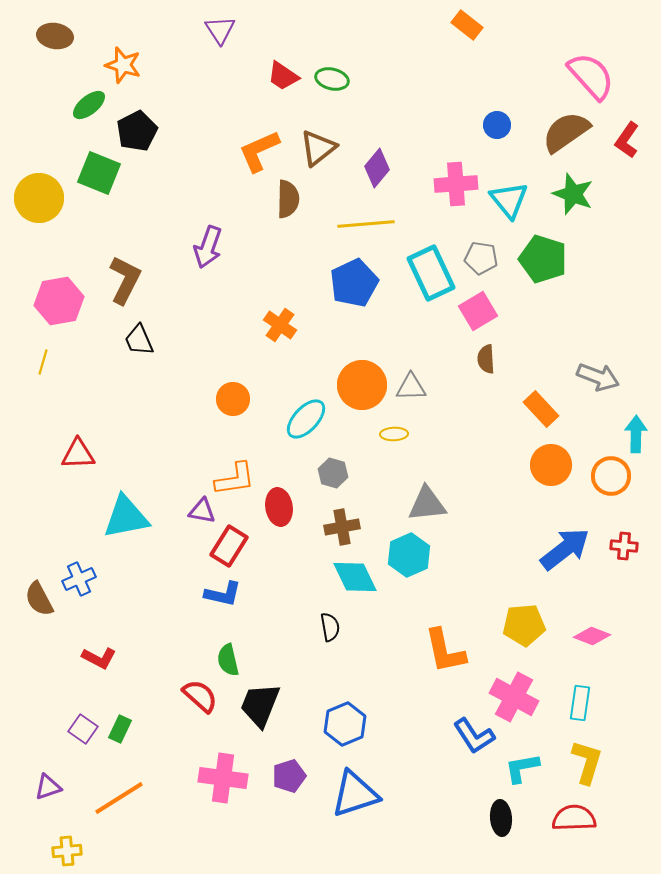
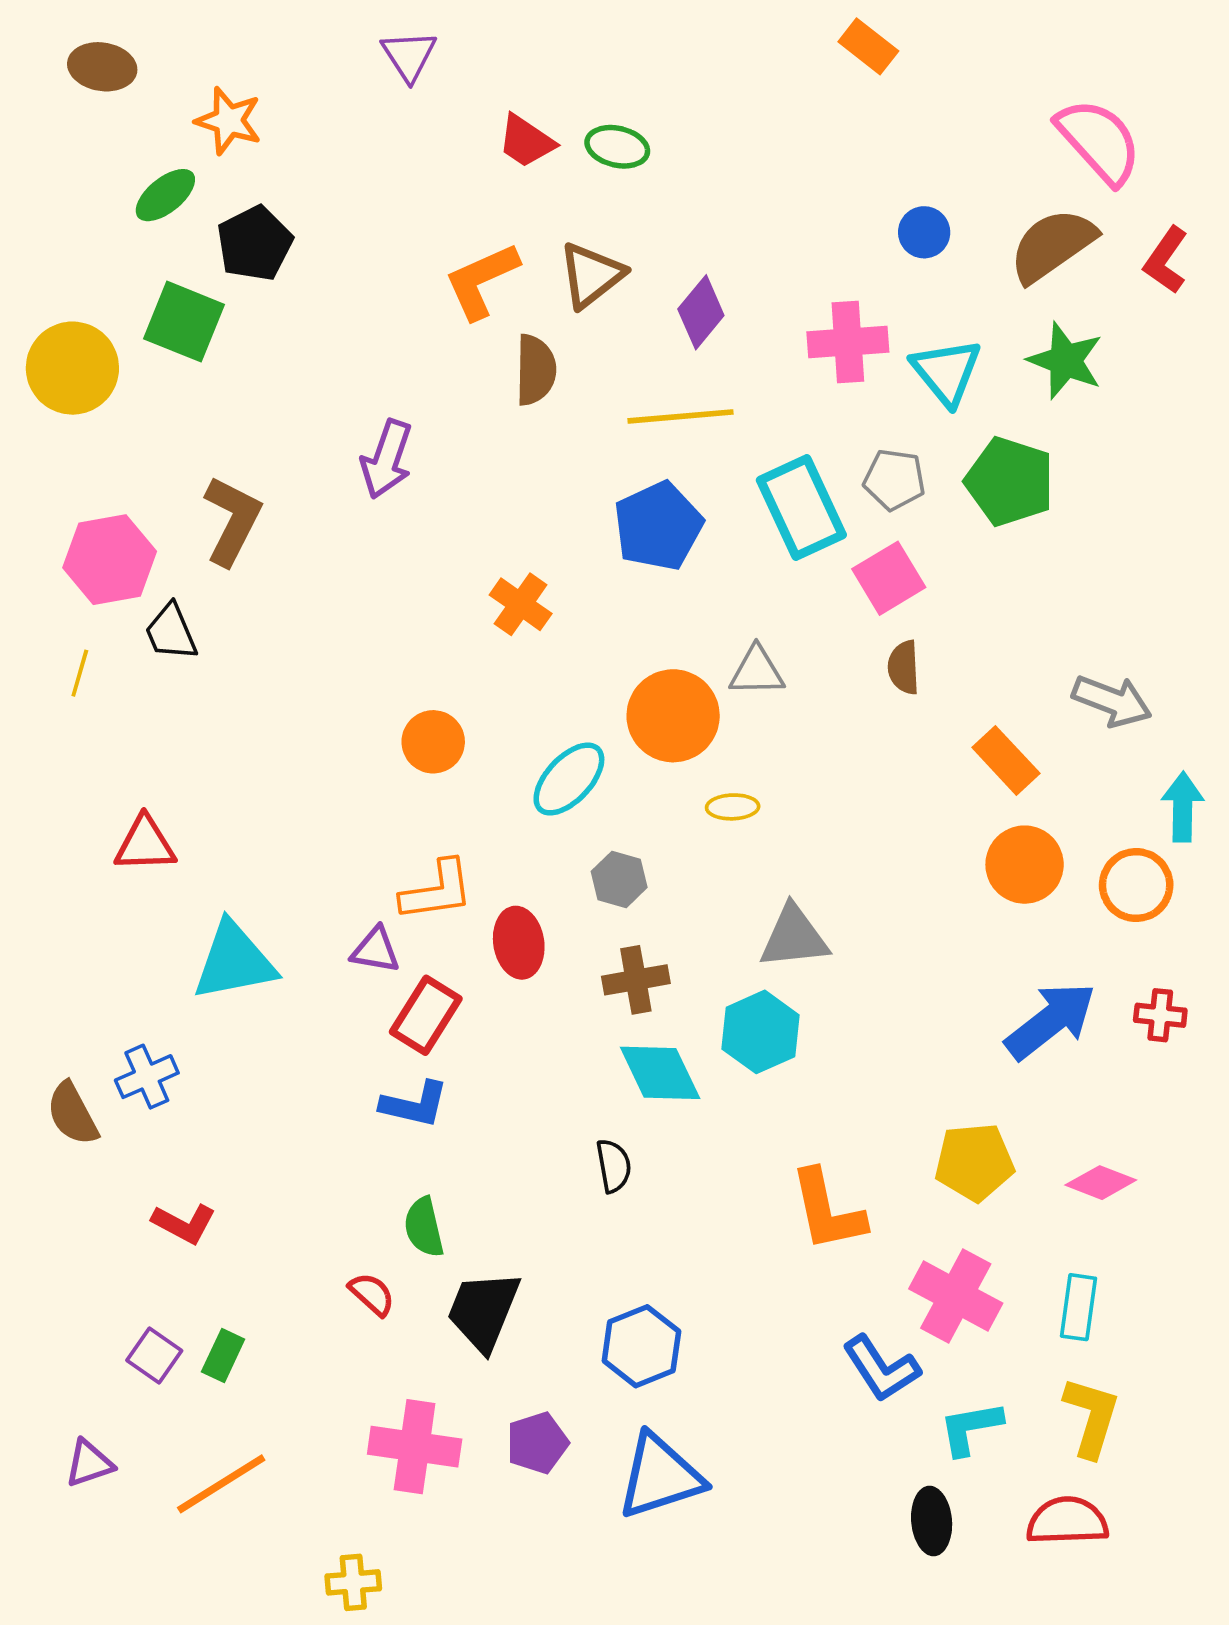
black trapezoid: (139, 340) -> (171, 632), moved
gray triangle: (411, 387) -> (757, 671), moved
red semicircle: (200, 696) -> (372, 1294), size x0.7
yellow cross: (67, 851) -> (353, 1582), moved

